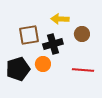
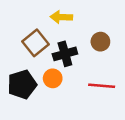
yellow arrow: (60, 19) -> (61, 17), moved
brown square: (29, 35) -> (36, 43), turned -30

